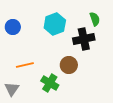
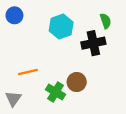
blue circle: (13, 27) -> (14, 15), moved
brown circle: (69, 65) -> (77, 82), moved

